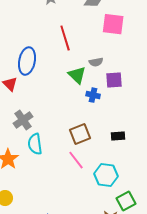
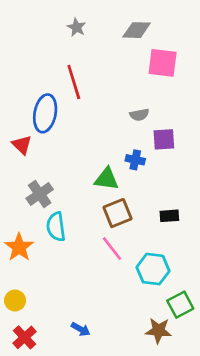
red line: (65, 38) -> (74, 82), moved
green triangle: (77, 75) -> (107, 179), moved, turned -36

